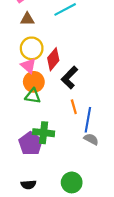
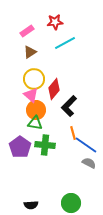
brown triangle: (27, 19) -> (30, 52), turned -32
blue line: (88, 120) -> (86, 145), turned -65
green cross: (44, 133) -> (45, 145), moved
purple pentagon: (31, 144) -> (20, 147), moved

